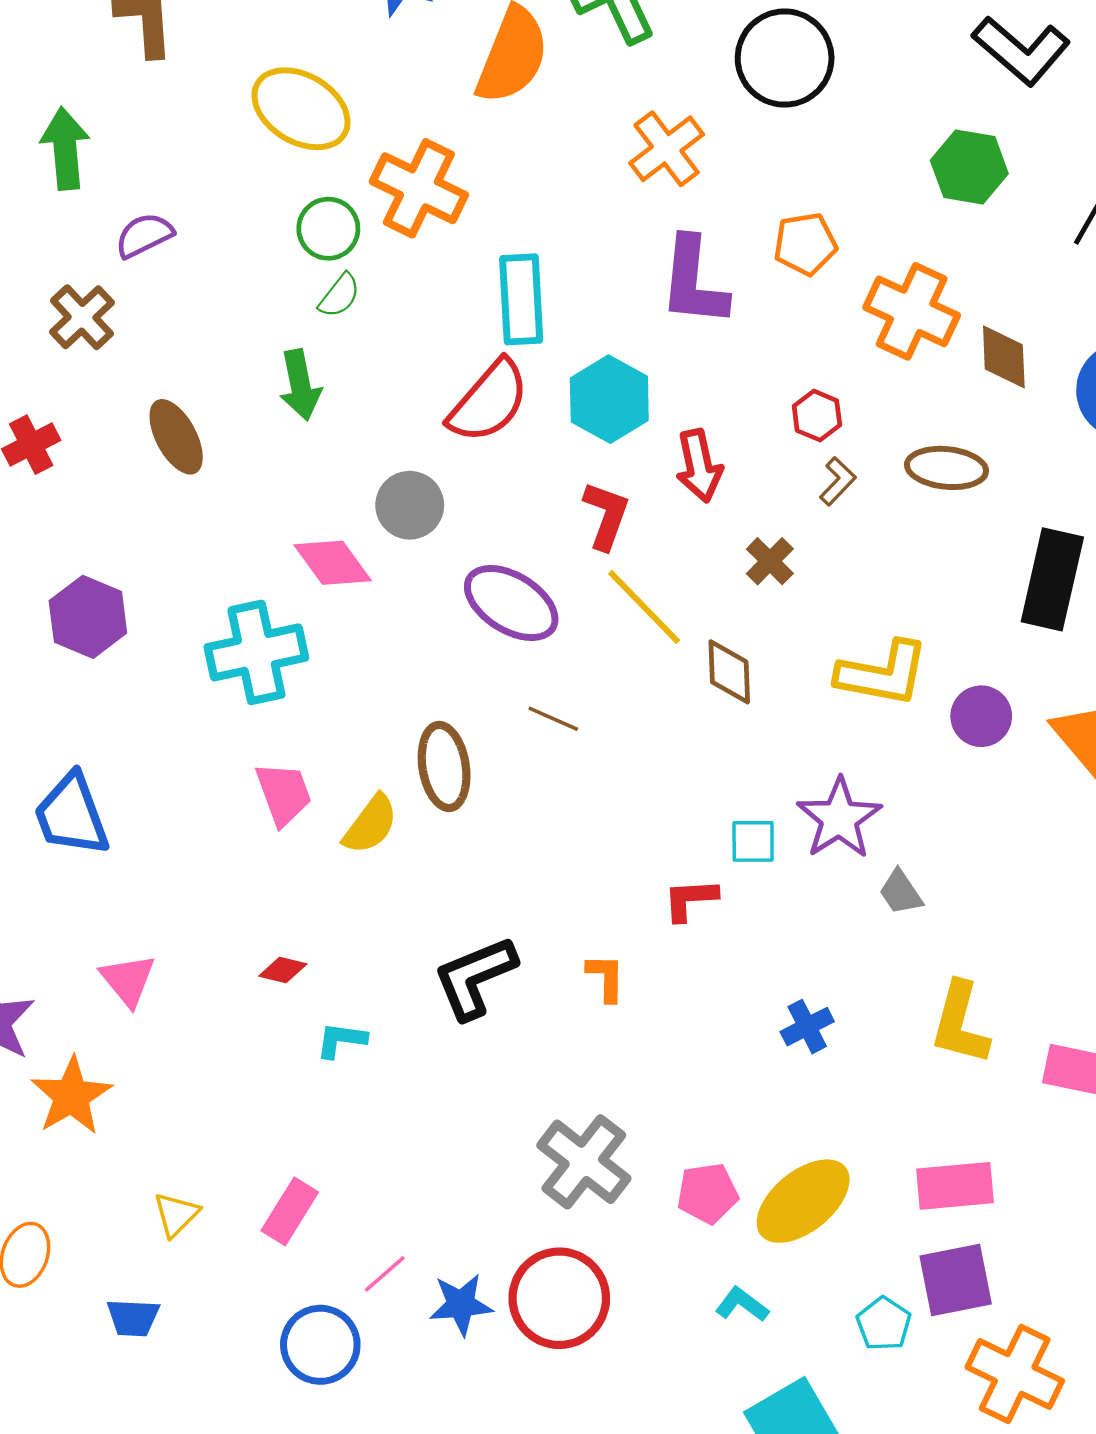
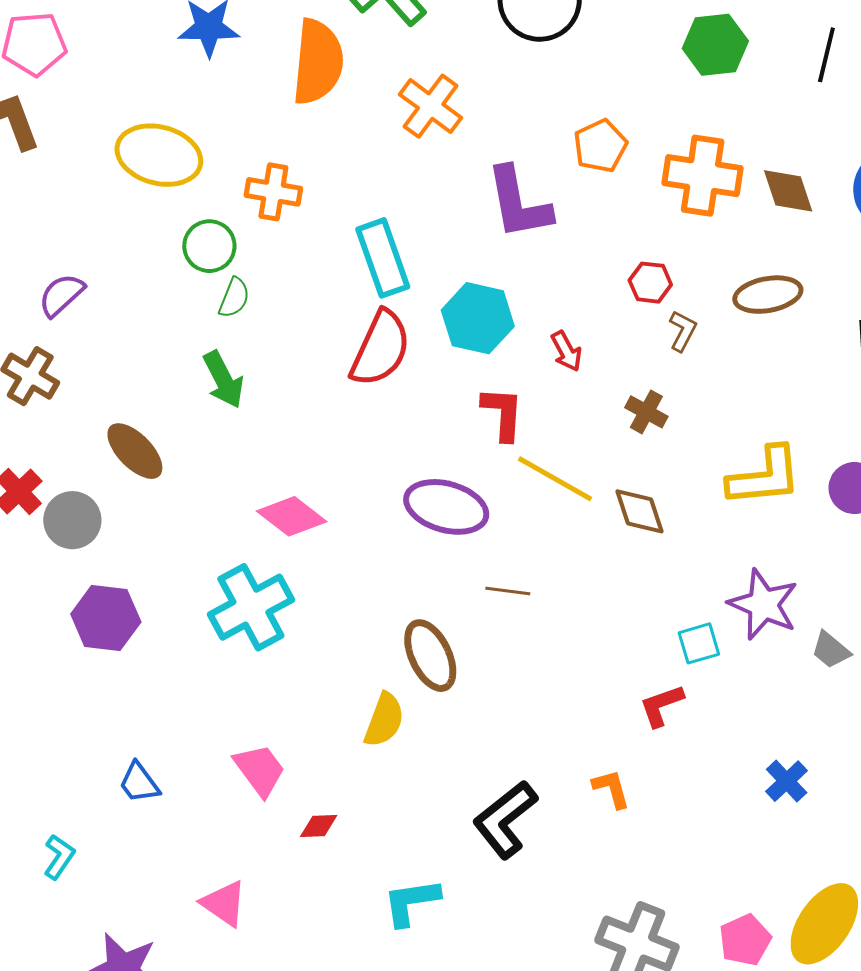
orange cross: (667, 149) -> (431, 106), moved
orange cross: (419, 188) -> (273, 192), size x0.7
red arrow: (699, 466) -> (566, 351), size x0.7
gray circle: (410, 505) -> (72, 520), moved
pink trapezoid: (284, 794) -> (260, 770), moved
blue trapezoid: (71, 815) -> (139, 783), size x0.6
red diamond: (283, 970) -> (319, 826), moved
cyan L-shape: (341, 1040) -> (411, 902), size x1.4

